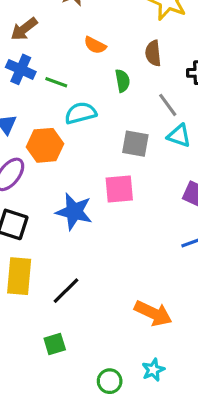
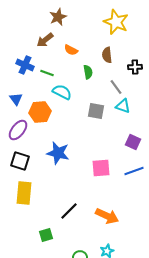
brown arrow: (24, 29) -> (45, 40), moved
cyan semicircle: (81, 113) -> (62, 92), turned 42
pink square: (119, 189) -> (101, 168), moved
black line: (66, 291) -> (69, 211), moved

